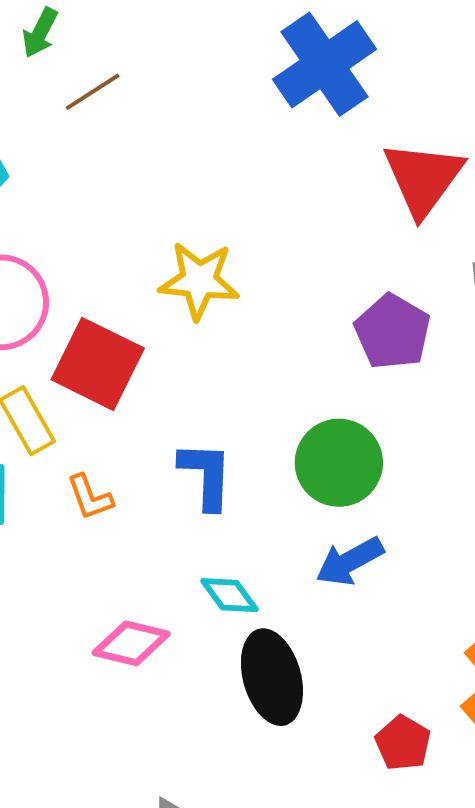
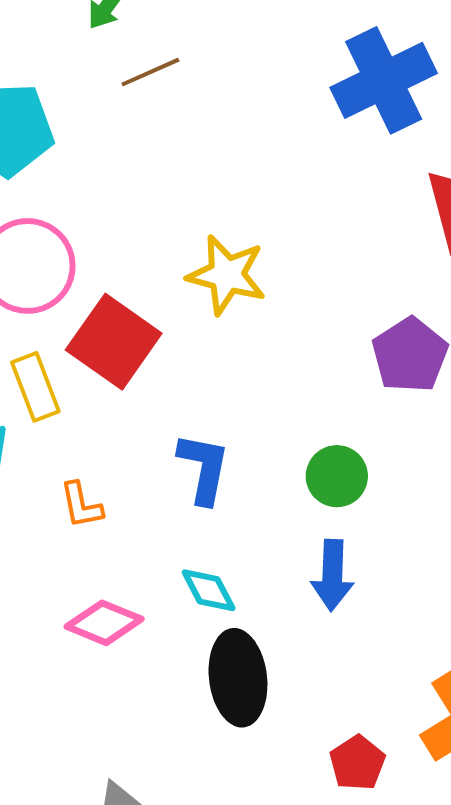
green circle: (339, 463) -> (337, 476), size x0.7
orange L-shape: (90, 497) -> (81, 505), moved
blue arrow: (350, 561) -> (332, 575), turned -68

